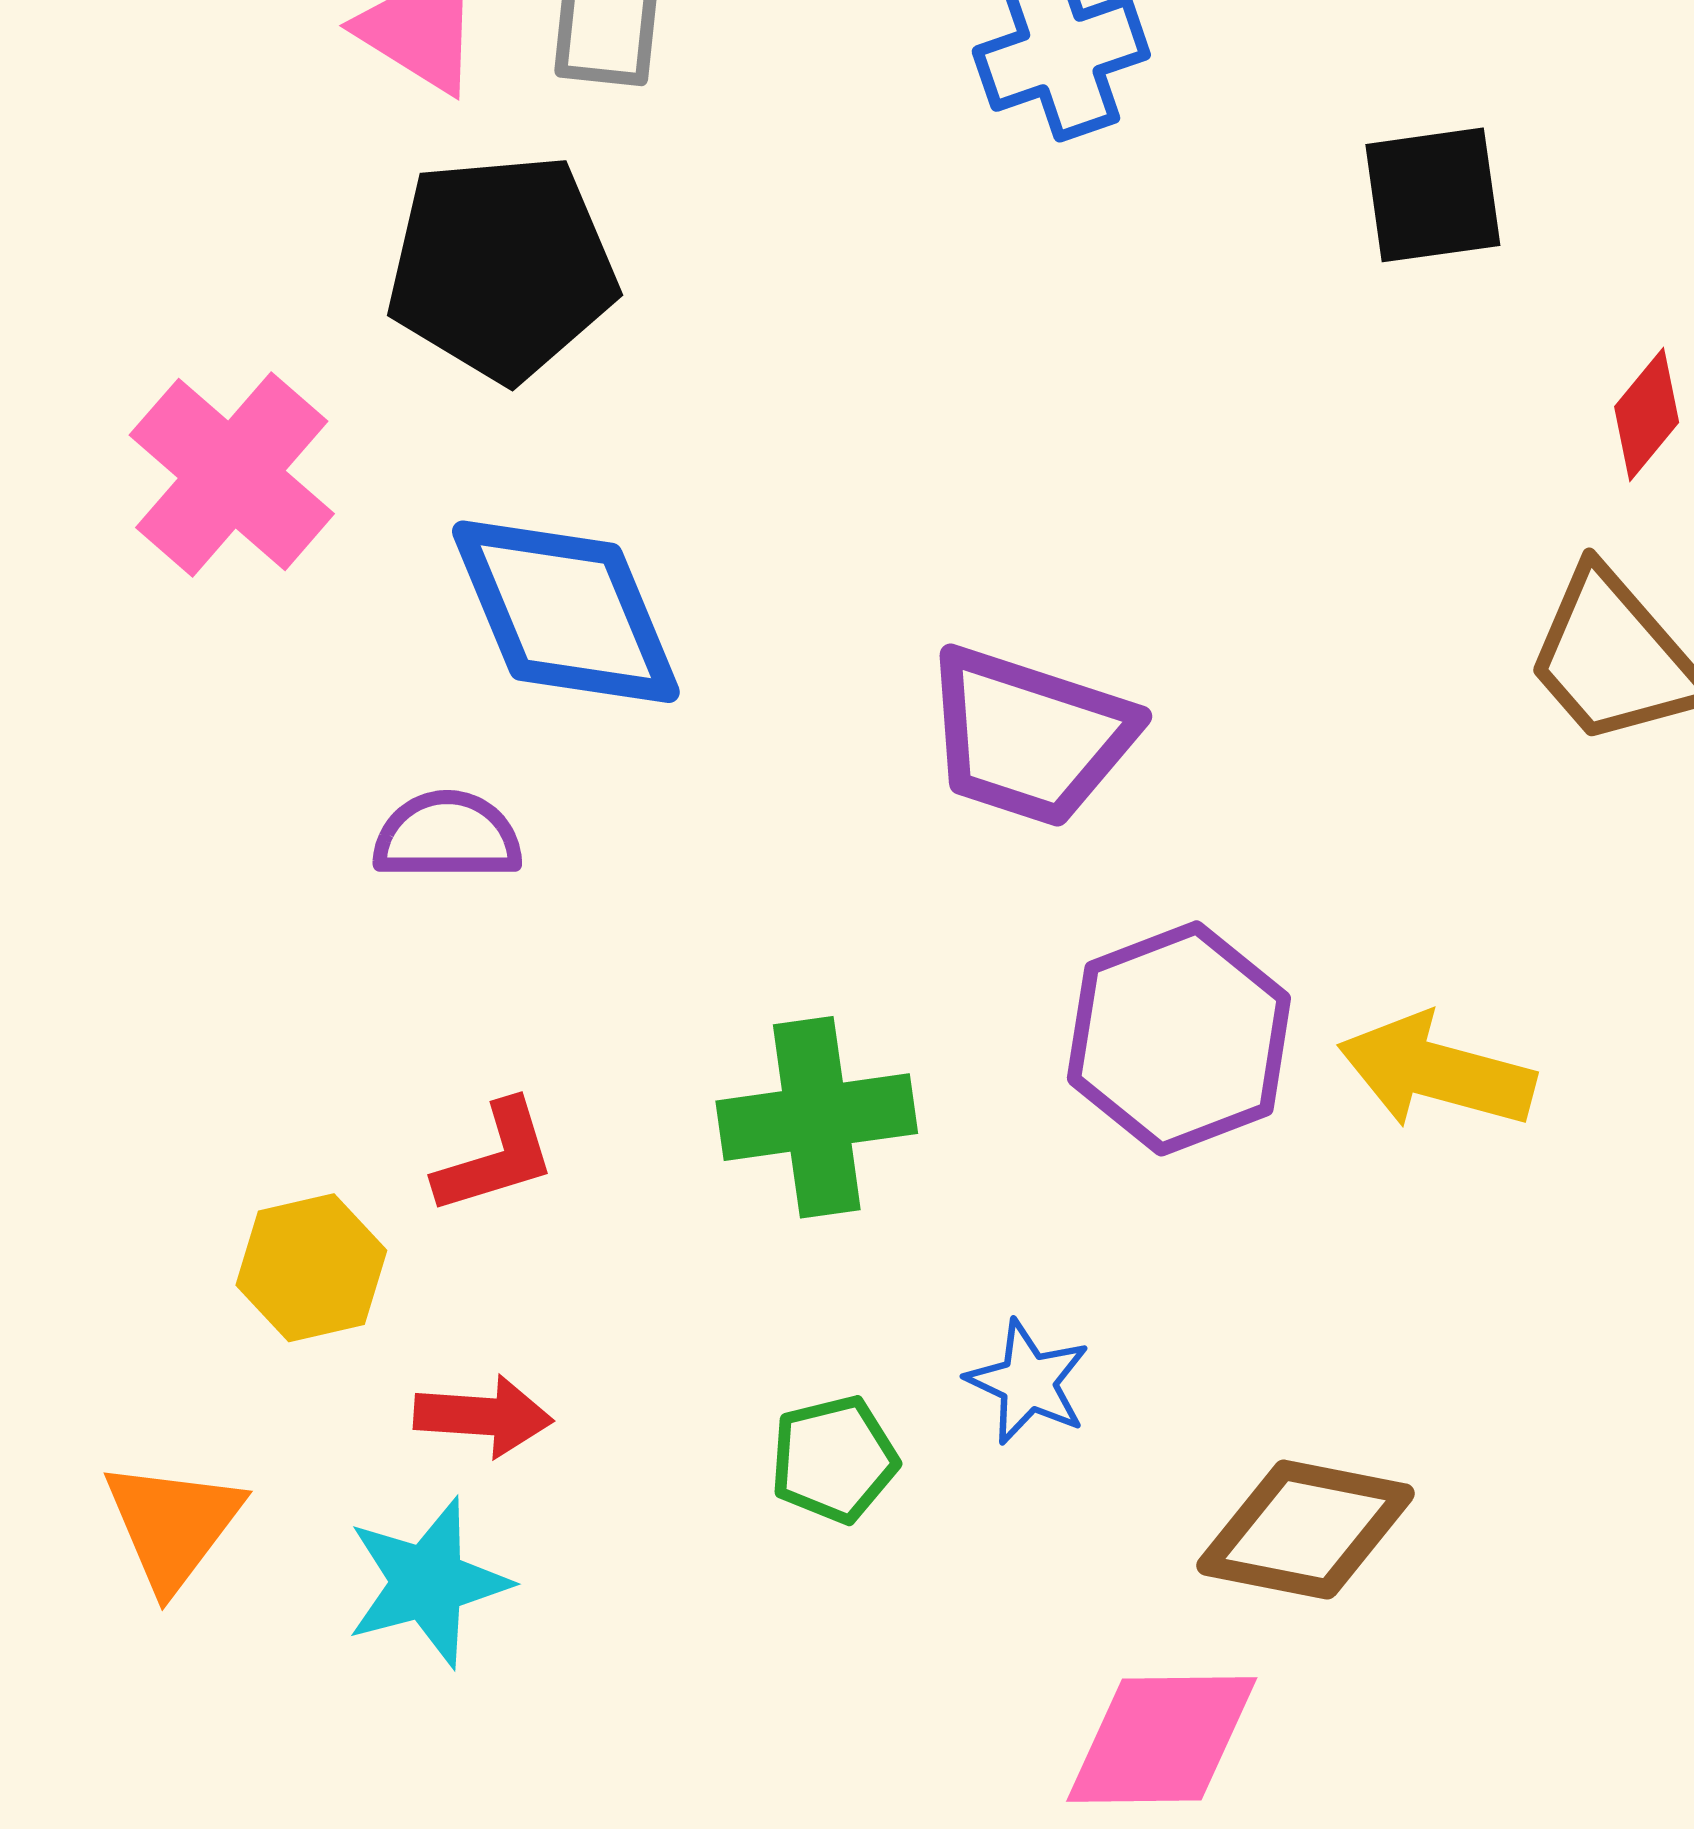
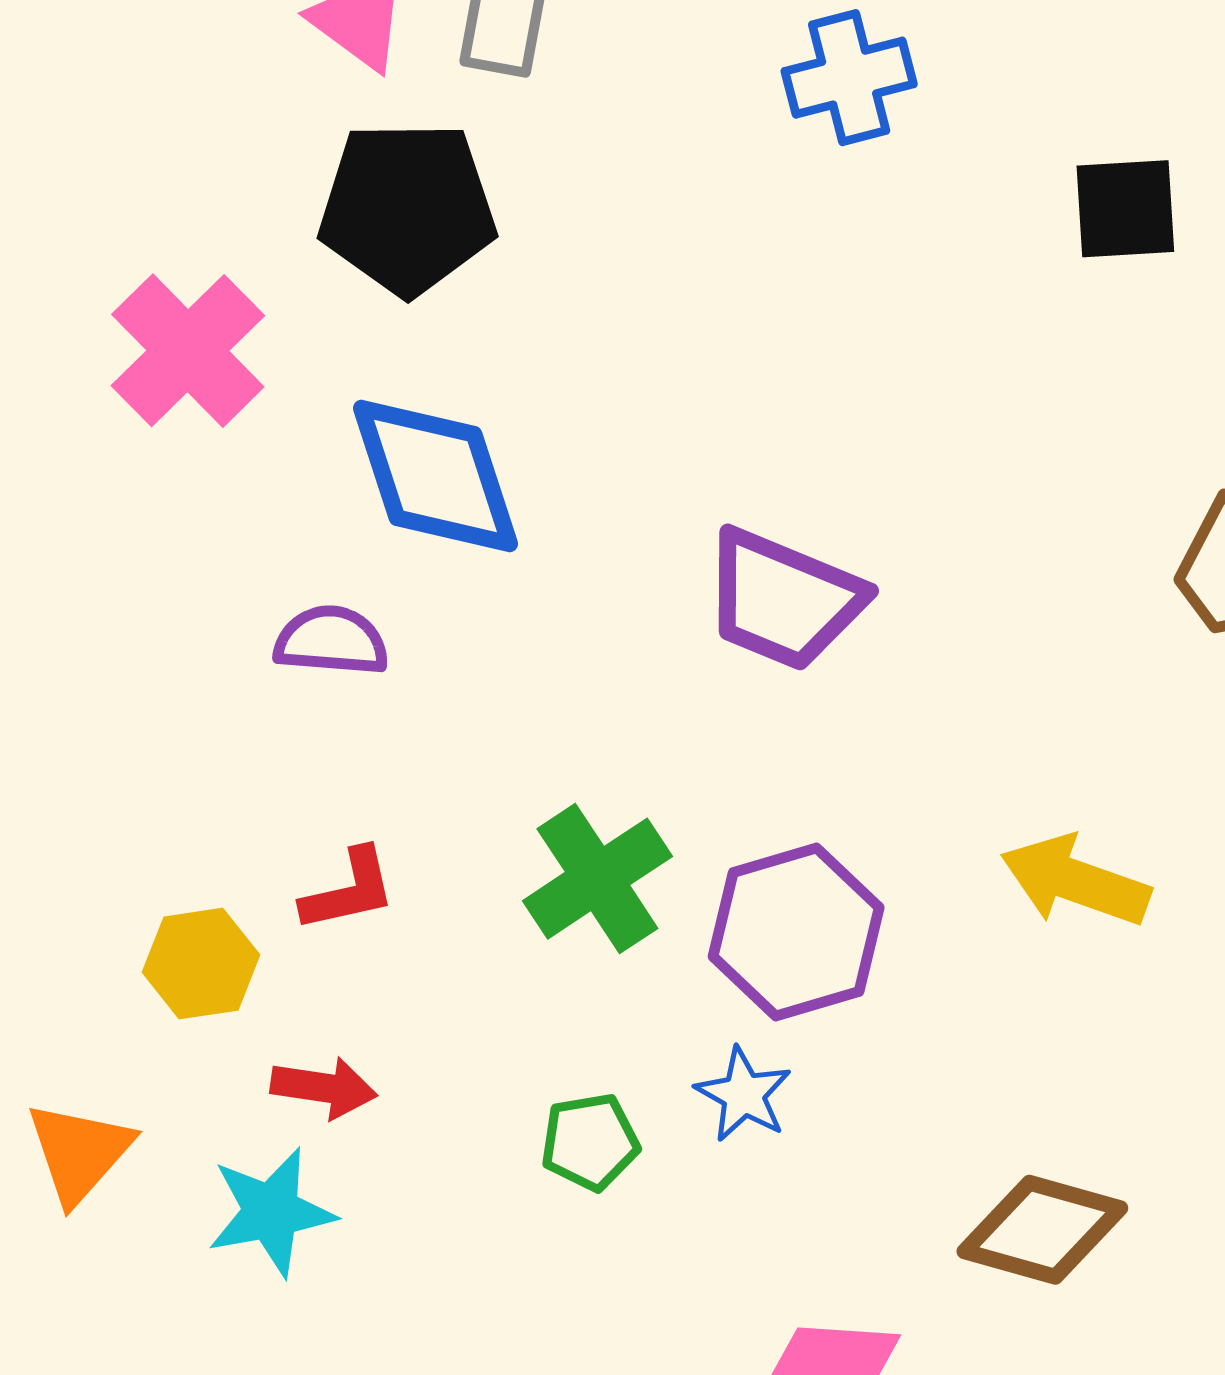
purple hexagon: (1179, 1038) -> (796, 932), moved
green cross: (817, 1117) -> (597, 879), turned -30
brown diamond: (1306, 1530) -> (1042, 1230), moved

